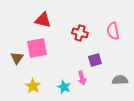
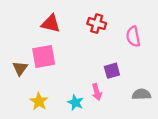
red cross: (80, 33) -> (97, 24), moved

